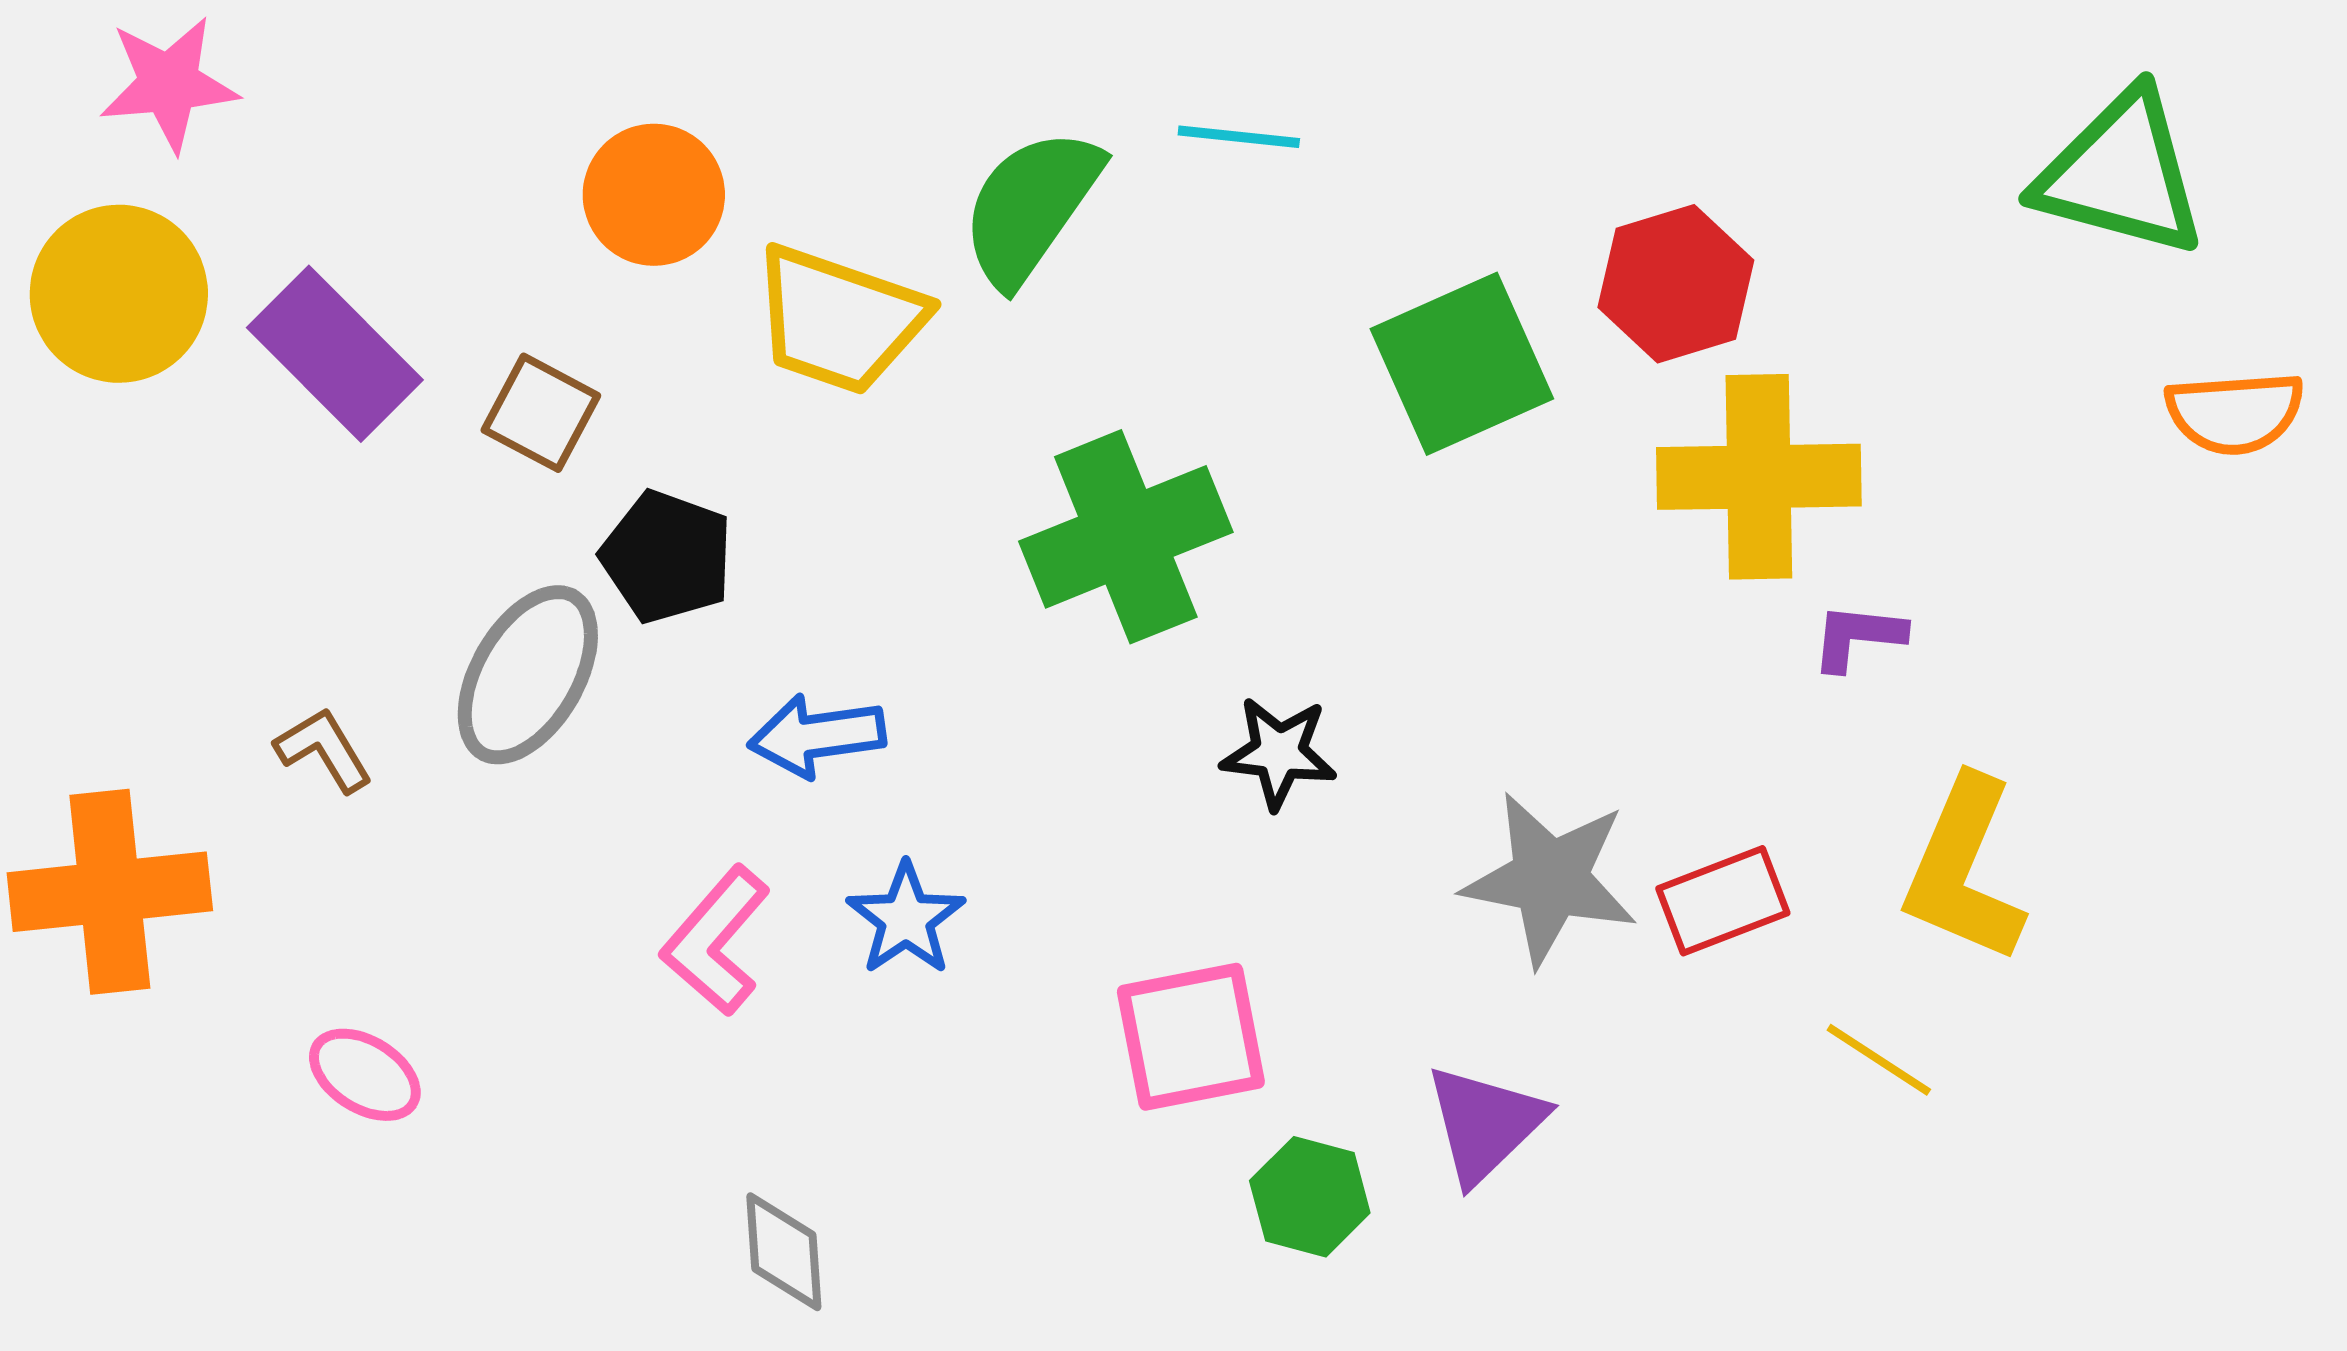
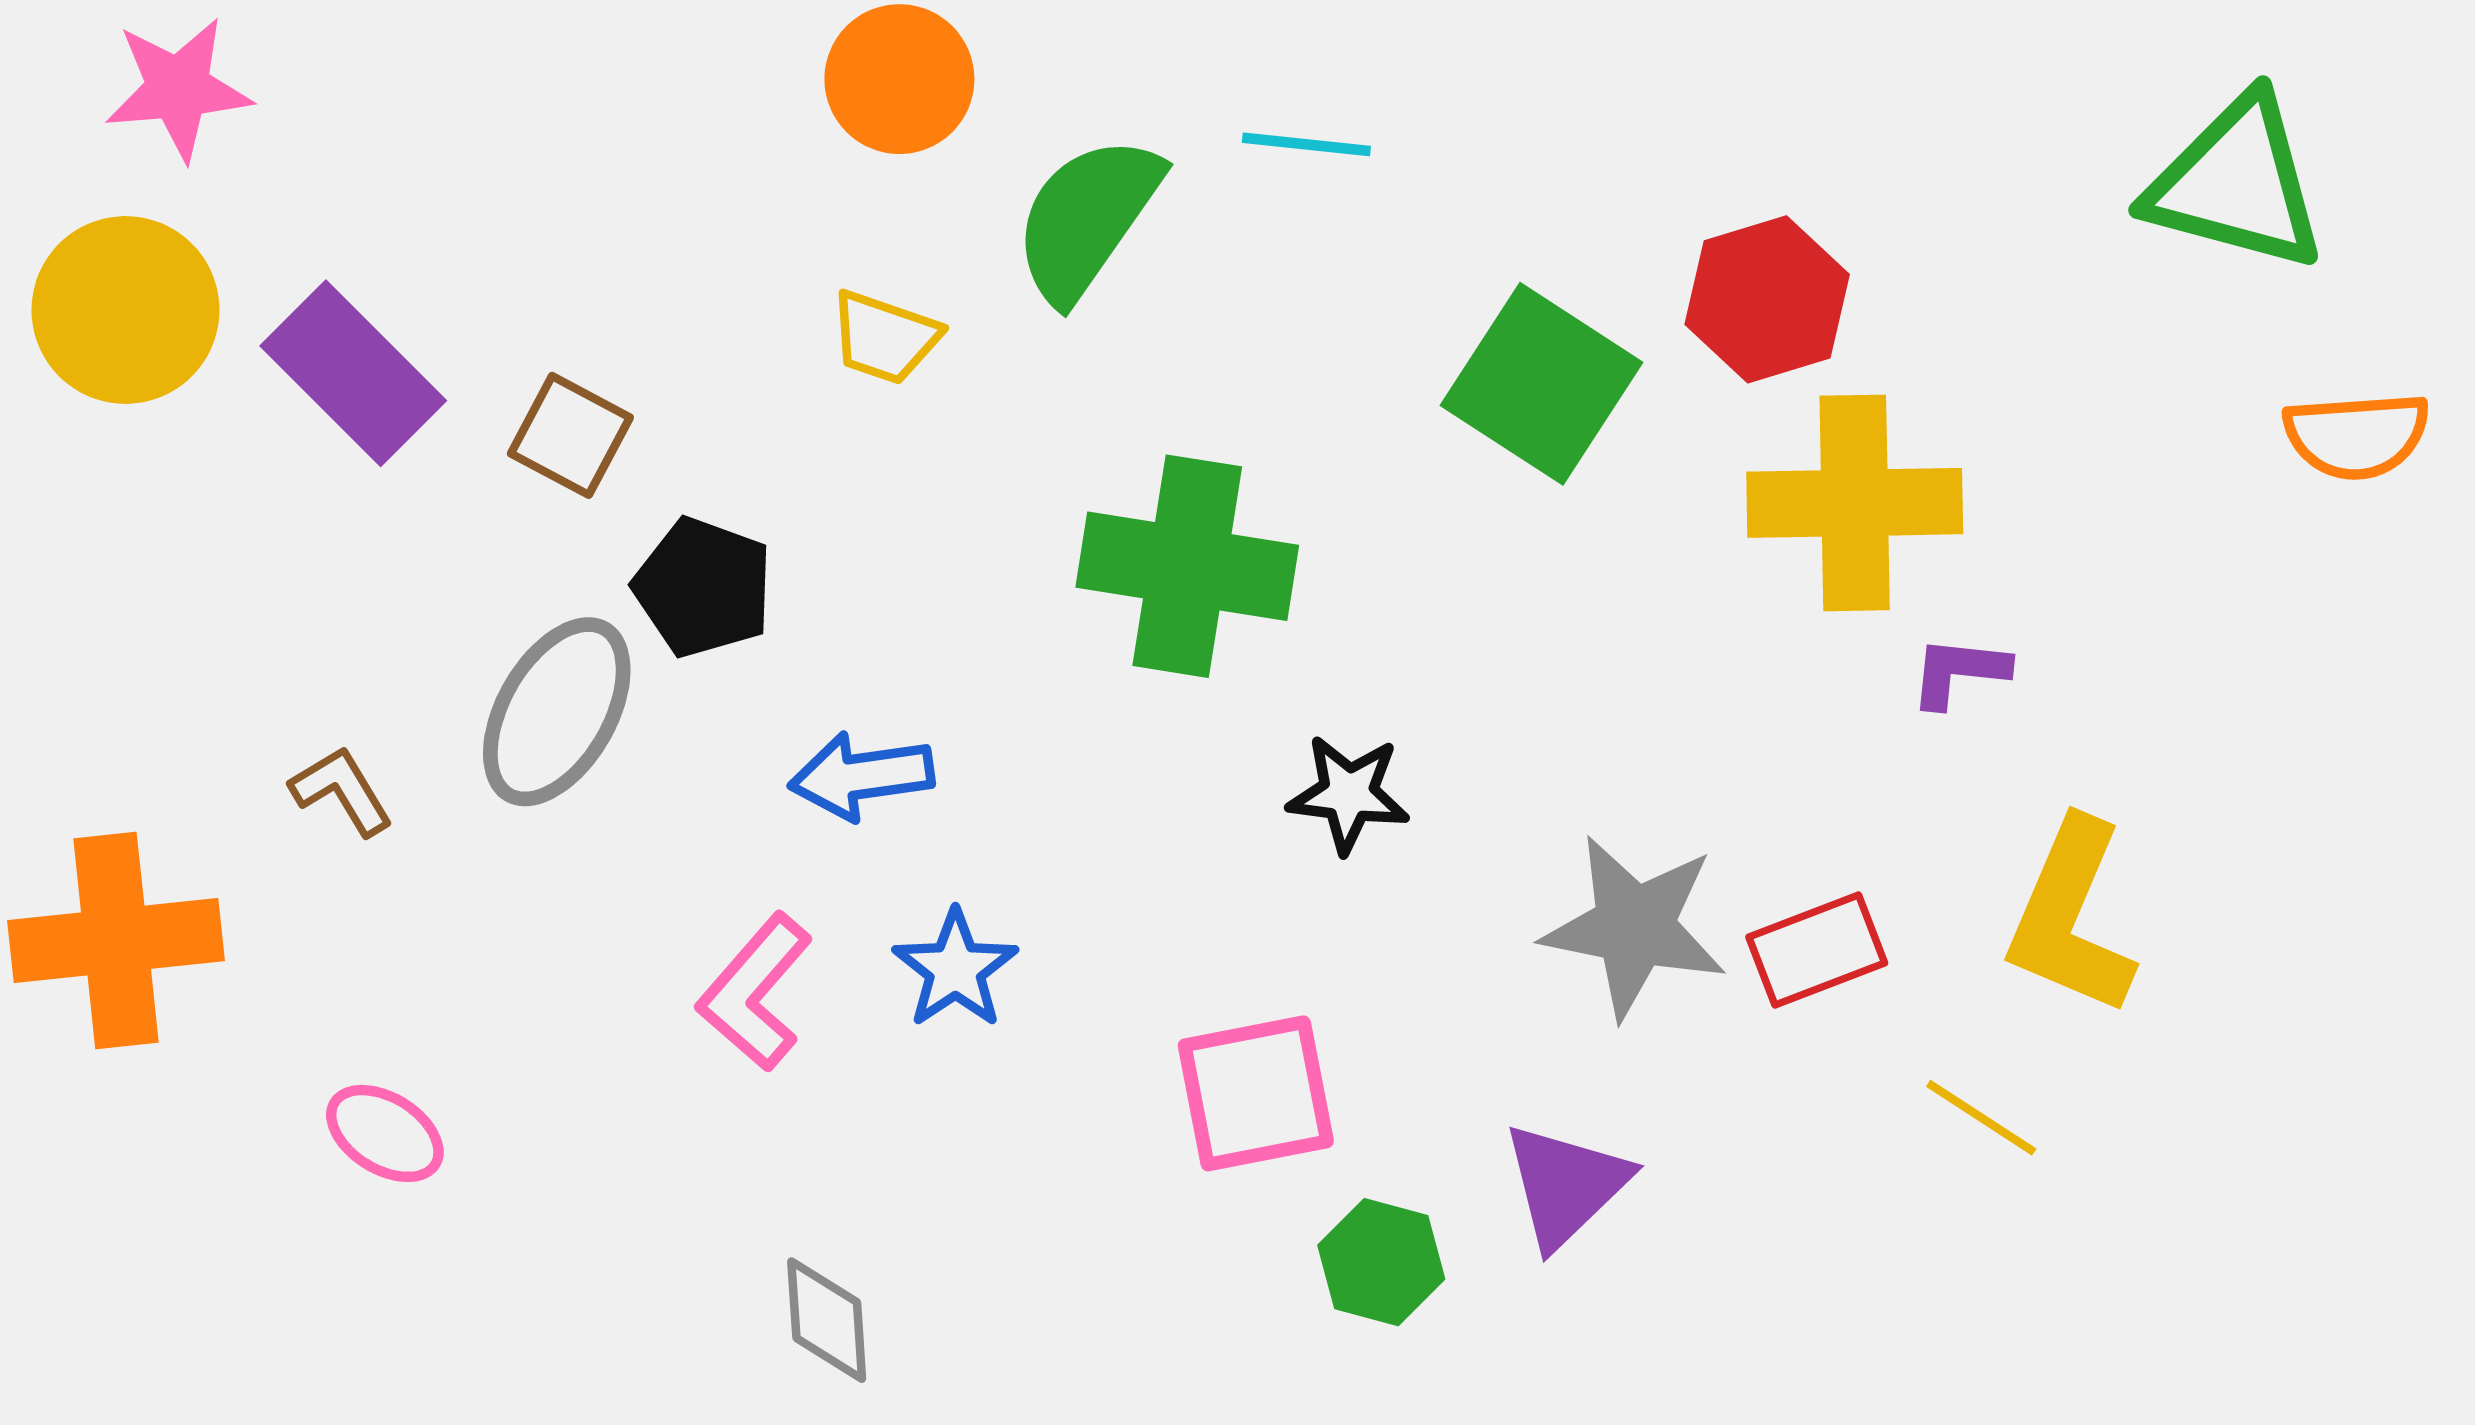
orange circle: (654, 195) -> (899, 79), moved
yellow trapezoid: (839, 320) -> (885, 337), size x0.6
green square: (1462, 364) -> (1542, 384), turned -33
green cross: (1126, 537) -> (1187, 566), turned 31

